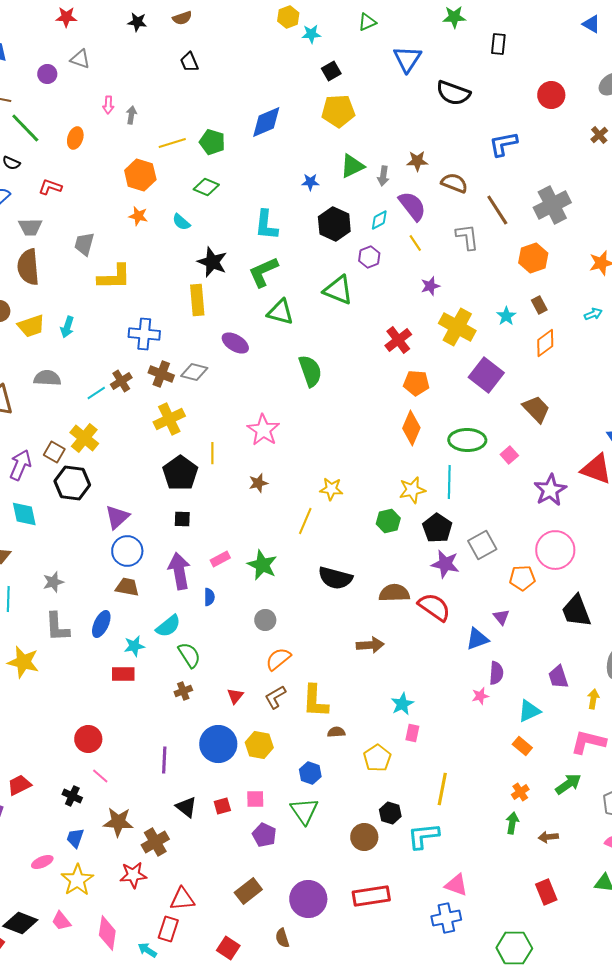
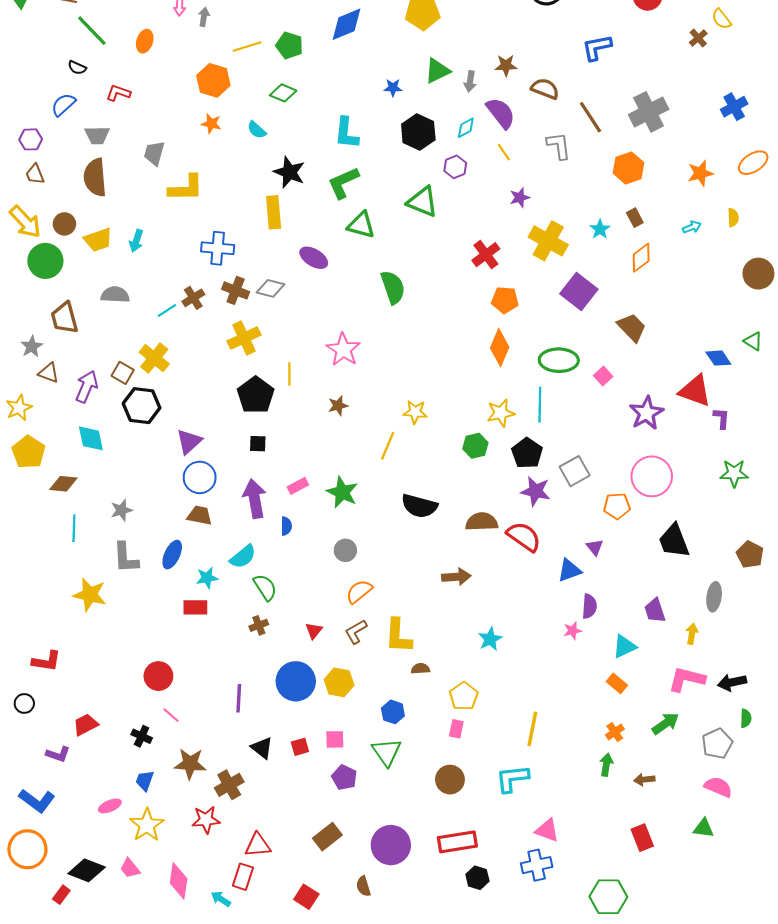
pink rectangle: (412, 733) -> (456, 729), moved
black hexagon: (390, 813) -> (477, 878), moved

